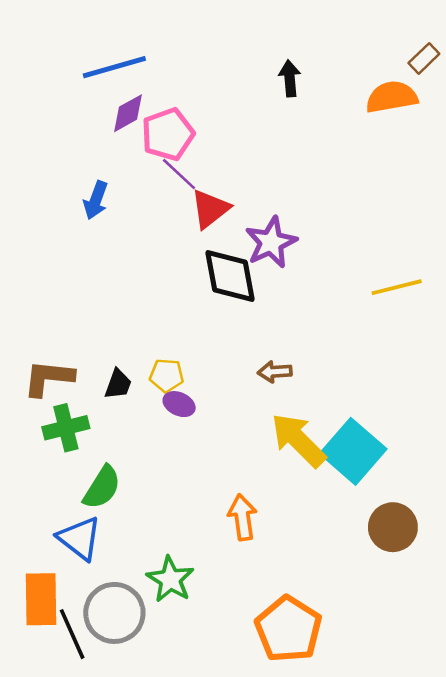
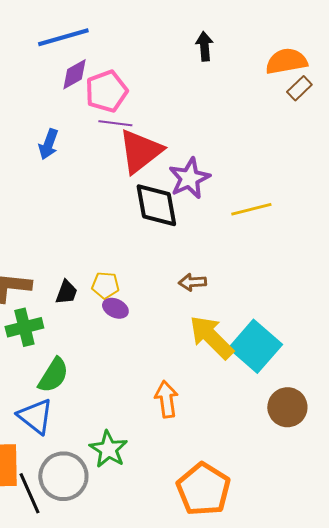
brown rectangle: (424, 58) -> (299, 88), moved
purple line: (179, 174) -> (115, 123), turned -36
red triangle: (210, 209) -> (140, 151), size x1.4
yellow line: (397, 287) -> (251, 209), moved

